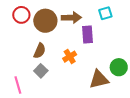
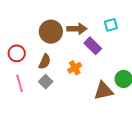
red circle: (21, 15) -> (17, 53), moved
purple rectangle: (88, 34) -> (93, 46), turned -42
pink line: (18, 85) -> (20, 83), moved

